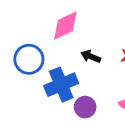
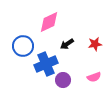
black arrow: (91, 56) -> (67, 44), turned -56

